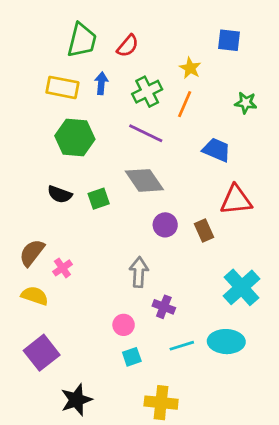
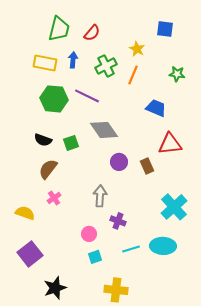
purple line: (146, 133) -> (87, 96), moved
brown semicircle: (32, 253) -> (48, 169), moved
pink cross: (62, 268) -> (54, 198), moved

